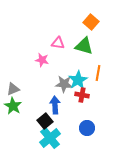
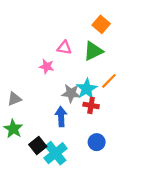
green triangle: (84, 46) -> (93, 51), turned -42
orange line: (98, 73) -> (109, 81), turned 35
green star: (13, 106) -> (13, 129), moved
black square: (45, 121) -> (38, 145), moved

